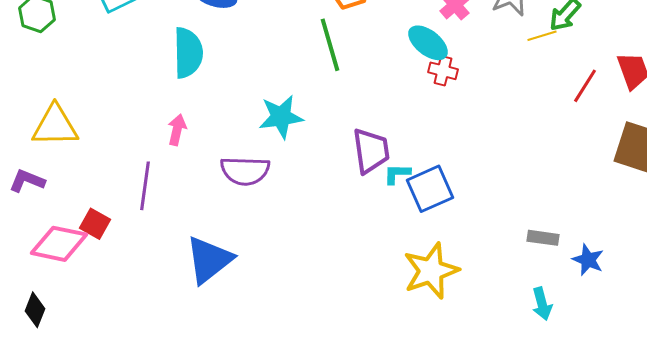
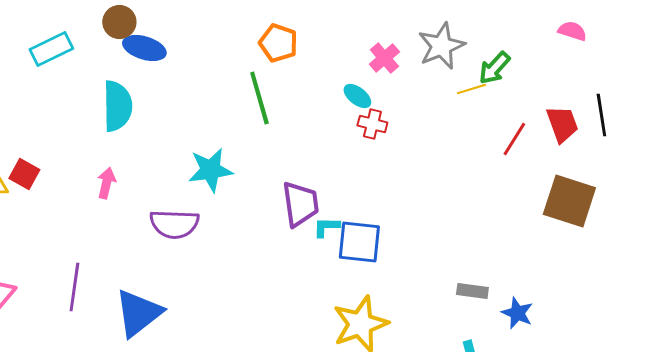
cyan ellipse: (428, 43) -> (357, 96), size x0.7
purple line: (145, 186) -> (74, 287), moved
blue square: (430, 189) -> (359, 242), turned 30
red square: (95, 224) -> (24, 174), moved

